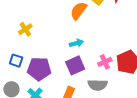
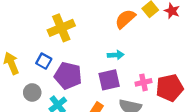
yellow cross: (25, 29) -> (61, 28), size x1.6

